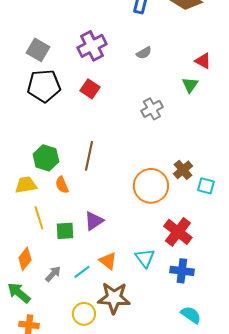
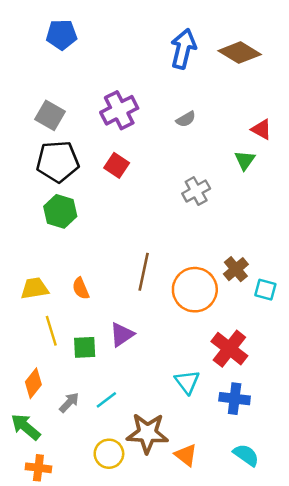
brown line: (89, 156) -> (144, 272), moved
green hexagon: (46, 158) -> (60, 211), moved
orange triangle: (108, 261) -> (186, 455), moved

